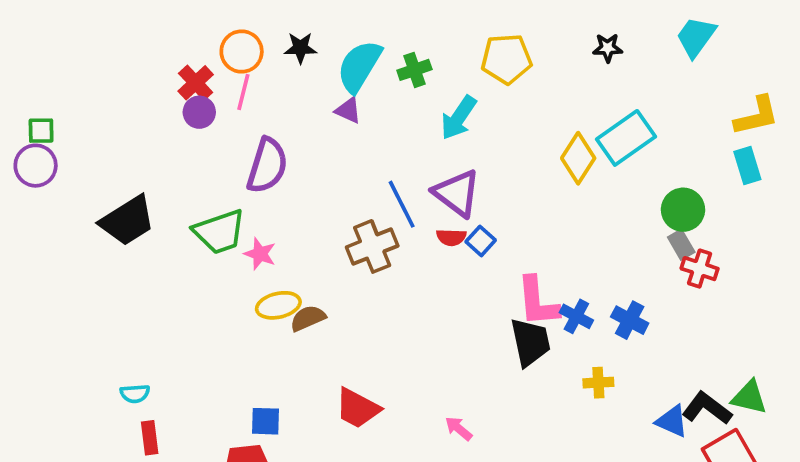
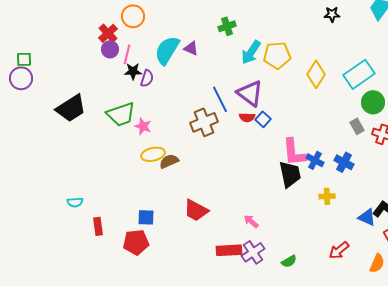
black star: (300, 48) -> (133, 71), moved
yellow pentagon: (506, 59) -> (277, 55), moved
cyan semicircle: (359, 66) -> (167, 50), moved
pink line: (243, 92) -> (127, 54), moved
cyan rectangle: (626, 138) -> (359, 74), moved
purple semicircle: (267, 166) -> (147, 78), size x0.6
gray rectangle: (681, 245) -> (357, 126), moved
red rectangle: (150, 438) -> (98, 226), moved

